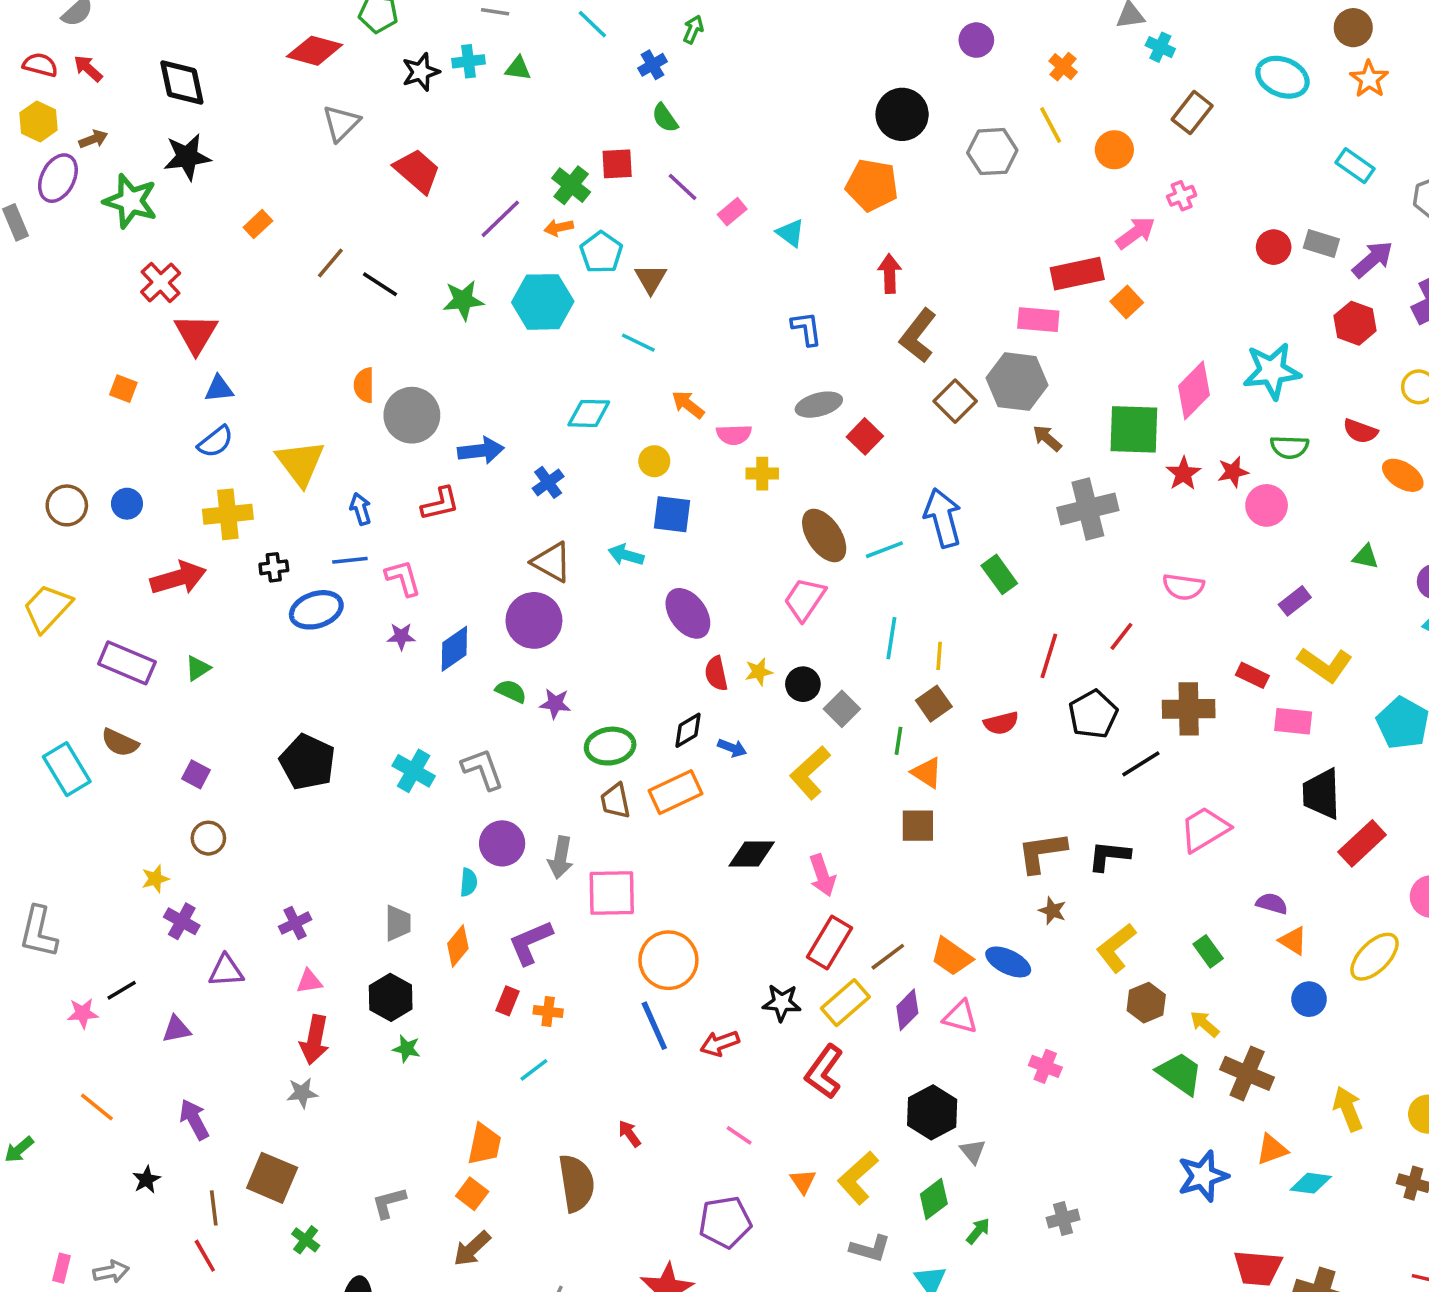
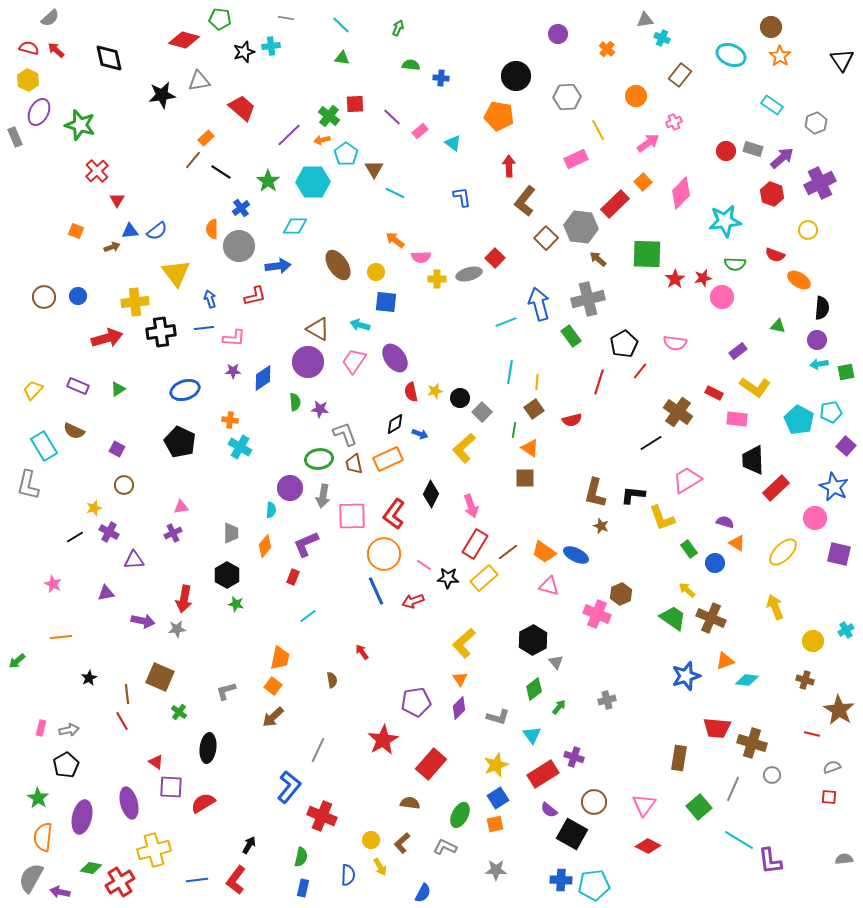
blue cross: (653, 65) -> (441, 78), moved, turned 35
green triangle: (518, 68) -> (342, 58), moved
green semicircle: (665, 118) -> (411, 65), moved, turned 132
gray triangle: (341, 123) -> (199, 81), turned 35
yellow line: (1051, 125) -> (598, 130), moved
brown arrow: (93, 139) -> (112, 247), moved
black star: (187, 157) -> (162, 95), moved
orange rectangle: (258, 224) -> (206, 138), moved
red rectangle: (1077, 274) -> (615, 204), moved, turned -32
green star: (463, 300) -> (268, 181), turned -30
pink rectangle: (1038, 320) -> (576, 159), moved, turned -30
red triangle: (196, 334) -> (117, 200), size x0.6
cyan line: (638, 343) -> (395, 193), moved
pink diamond: (1194, 390) -> (681, 193), moved
gray ellipse: (819, 405) -> (469, 274), moved
cyan diamond: (589, 413) -> (295, 226), moved
blue semicircle: (215, 442) -> (157, 231), moved
blue cross: (548, 482) -> (241, 208), moved
gray cross: (1088, 509) -> (588, 299), moved
brown ellipse: (824, 536) -> (338, 265), moved
black cross: (274, 567) -> (161, 332), size x1.8
pink L-shape: (403, 578) -> (234, 338), turned 110
pink trapezoid: (805, 599) -> (354, 361), moved
yellow trapezoid: (47, 608) -> (33, 390), moved, size x0.7
blue ellipse: (316, 610) -> (185, 390), moved
purple rectangle: (127, 663) -> (78, 386), size x0.7
green semicircle: (511, 691) -> (295, 402), turned 60
brown cross: (1189, 709) -> (678, 412), turned 36
black pentagon: (1093, 714) -> (624, 344), moved
green ellipse: (610, 746) -> (319, 459), moved
gray L-shape: (483, 769) -> (345, 434), moved
brown L-shape: (1042, 852) -> (595, 493), turned -68
black diamond: (752, 854) -> (431, 494), turned -64
gray L-shape: (38, 932) -> (28, 485), moved
yellow L-shape: (1116, 948) -> (662, 518), moved, turned -72
pink triangle: (309, 981) -> (181, 507), moved
black line: (122, 990) -> (75, 537), moved
blue circle: (1309, 999) -> (715, 563), moved
brown hexagon: (1146, 1003) -> (621, 594), moved
purple diamond: (907, 1010) -> (459, 708), moved
orange cross: (548, 1012) -> (230, 420), moved
pink star: (83, 1013) -> (53, 584), turned 30
pink cross: (1045, 1066) -> (597, 614), size x1.5
red L-shape: (824, 1072) -> (394, 514), moved
orange line: (97, 1107) -> (61, 637), turned -45
yellow arrow: (1348, 1109) -> (775, 607), moved
purple arrow: (194, 1119) -> (143, 621), moved, turned 130
pink line: (739, 1135) -> (424, 565), moved
yellow L-shape: (858, 1178) -> (464, 643), moved
brown semicircle: (576, 1183) -> (332, 680), size x0.5

